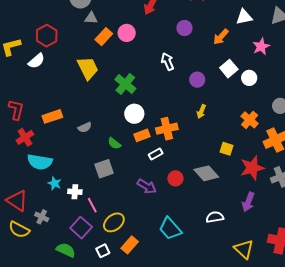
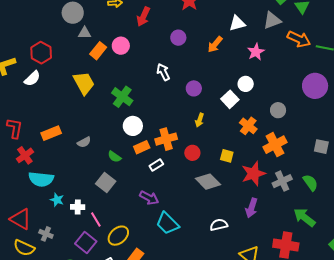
white square: (229, 69) -> (230, 99), moved
gray square: (104, 169) -> (106, 182), turned -30
red circle: (175, 178) -> (192, 153), moved
cyan trapezoid: (170, 229) -> (167, 223), moved

